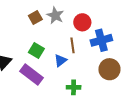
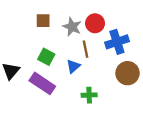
gray star: (55, 15) -> (72, 27), moved
brown square: (35, 17) -> (43, 21), turned 32

